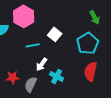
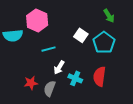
white square: (55, 34) -> (81, 35), moved
red semicircle: (91, 71) -> (99, 77), moved

